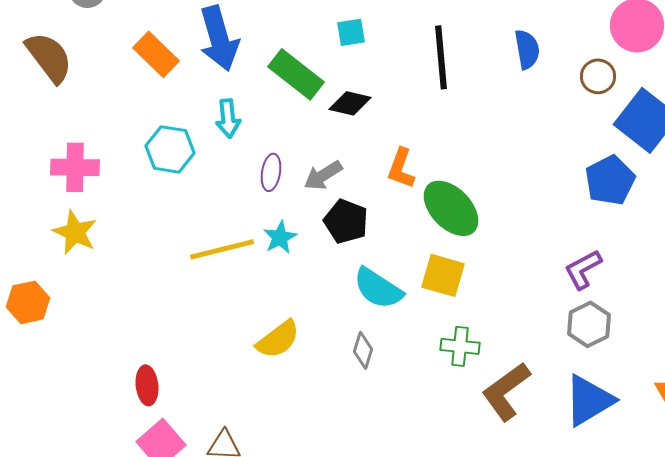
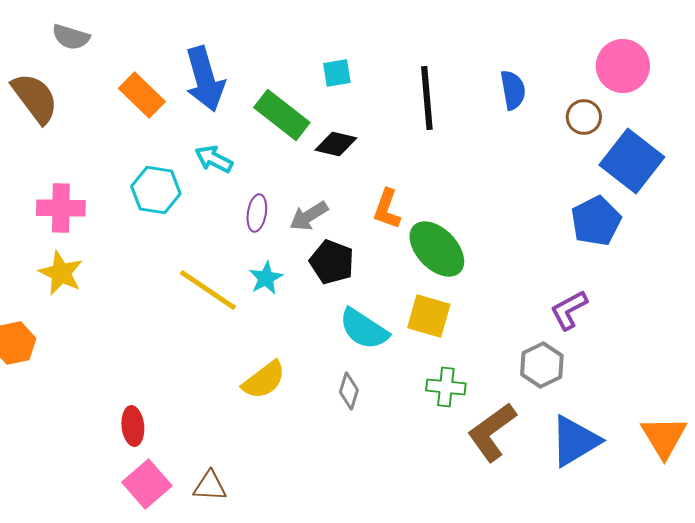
cyan arrow: (228, 118) -> (214, 159), turned 123
yellow line: (222, 249) -> (208, 290), turned 48
gray hexagon: (589, 324) -> (542, 365), moved

